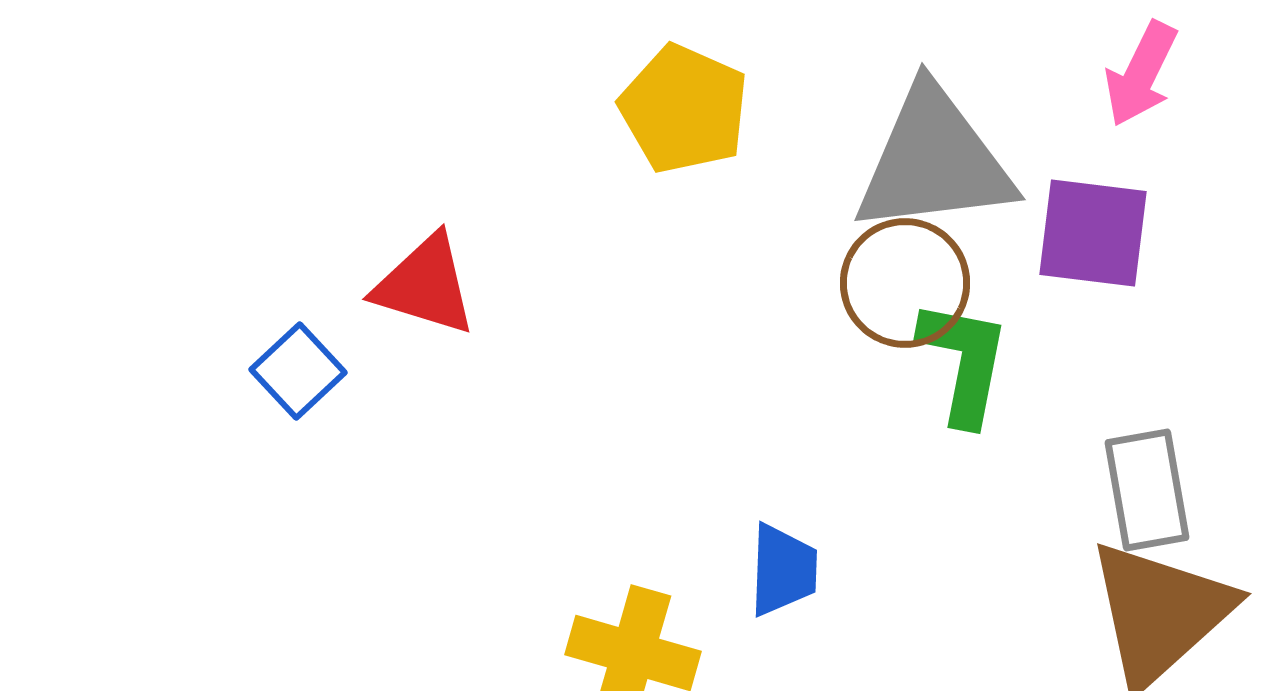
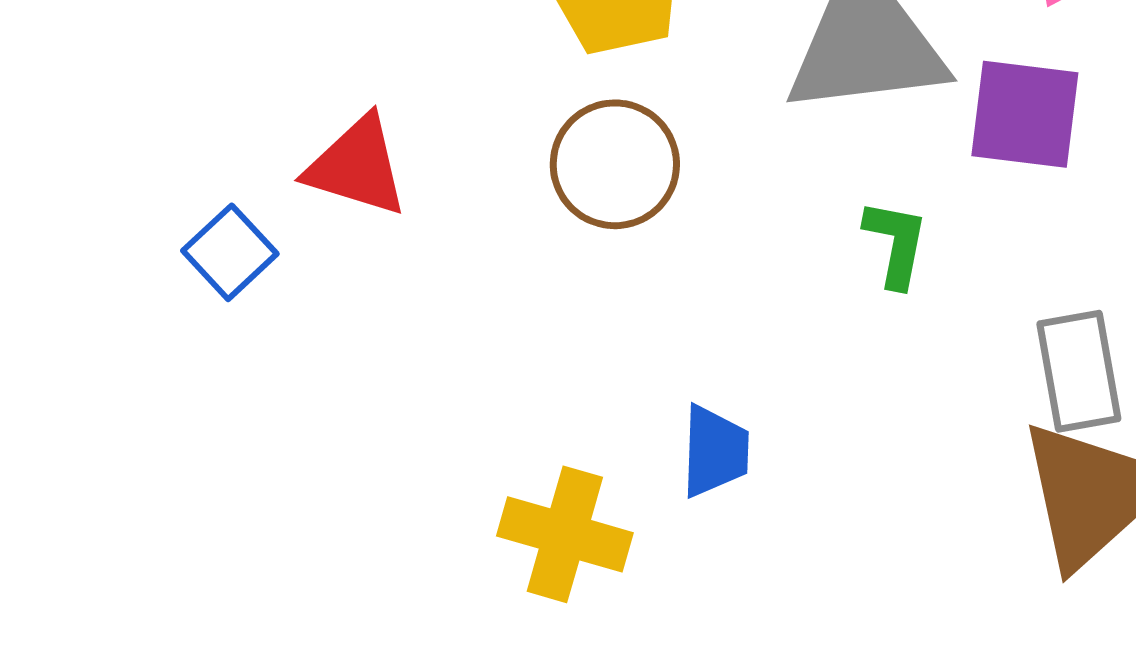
brown circle: (905, 283) -> (615, 164), moved
green L-shape: (964, 362) -> (896, 243), size x0.7

